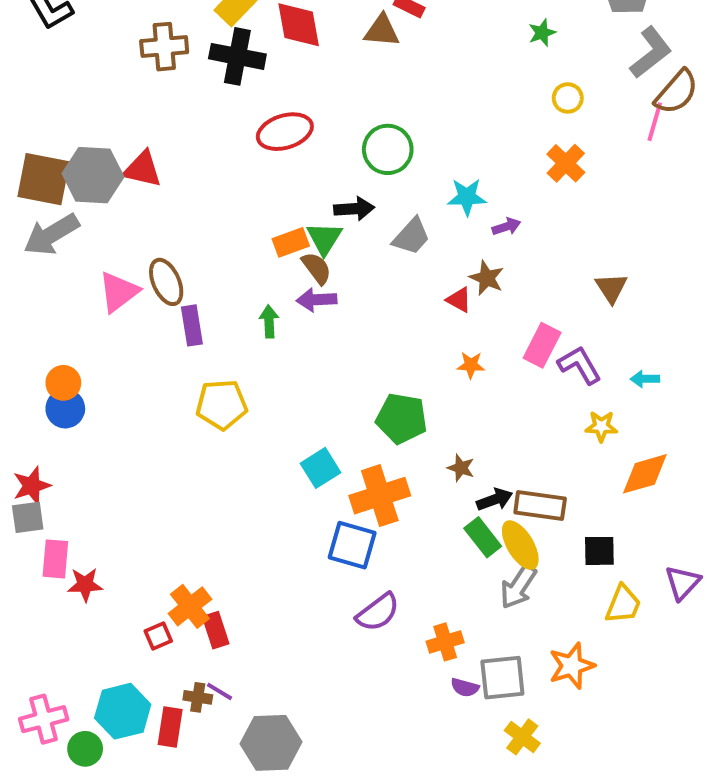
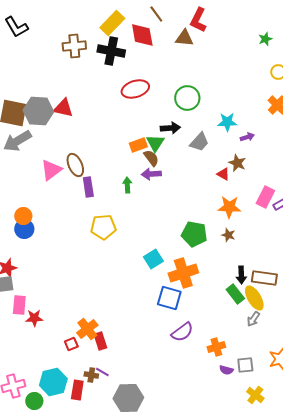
orange star: (471, 365) -> (229, 207), size x1.6
brown star: (461, 468) -> (228, 235), moved
black arrow: (495, 500) -> (241, 275), turned 108
gray arrow: (518, 587) -> (253, 319), size x0.7
gray square: (502, 678) -> (245, 365), size x0.7

